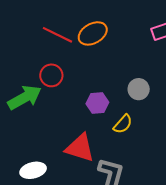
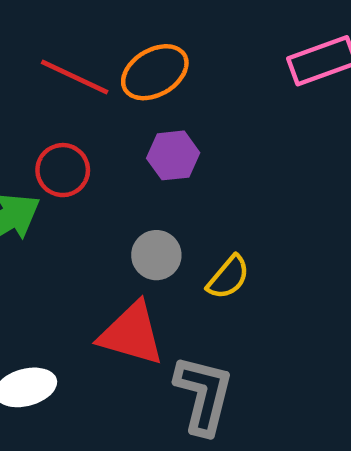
gray circle: (139, 89) -> (156, 255), moved
purple hexagon: (97, 103) -> (173, 155), moved

